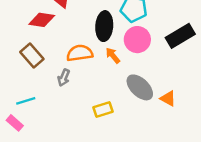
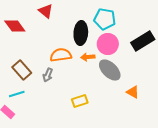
red diamond: (42, 20) -> (15, 26), moved, turned 45
brown rectangle: (32, 56) -> (22, 70), moved
orange arrow: (113, 56) -> (88, 57), turned -56
gray ellipse: (140, 87) -> (110, 70), moved

